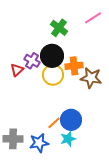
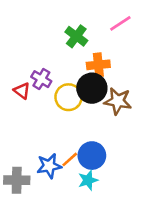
black circle: (52, 56) -> (92, 88), moved
orange cross: (74, 66) -> (98, 65), moved
red triangle: (17, 70) -> (22, 91), turned -40
blue star: (39, 143) -> (49, 166), moved

